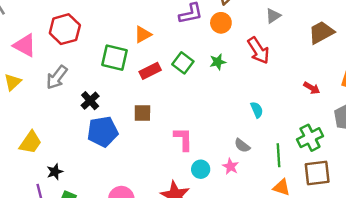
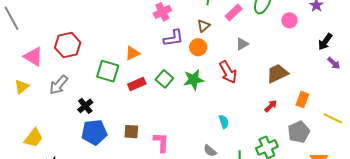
brown trapezoid: (321, 32) -> (277, 73), moved
green star: (218, 62) -> (194, 80), size x1.5
red arrow: (312, 88) -> (271, 106), turned -80
brown square: (142, 113) -> (131, 132), moved

